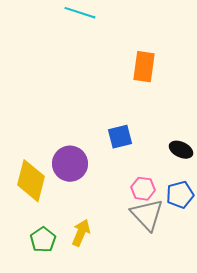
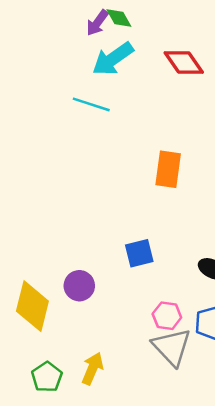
purple circle: (70, 164) -> (79, 286), size x0.7

